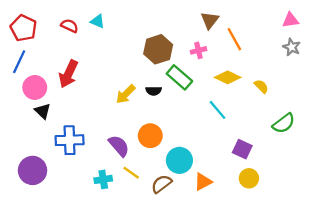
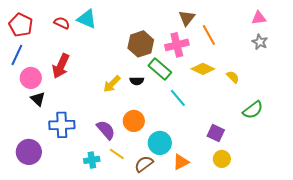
cyan triangle: (98, 21) -> (87, 19), size x1.5
pink cross: (198, 50) -> (177, 45), size x1.6
cyan line: (218, 110) -> (178, 98), moved

